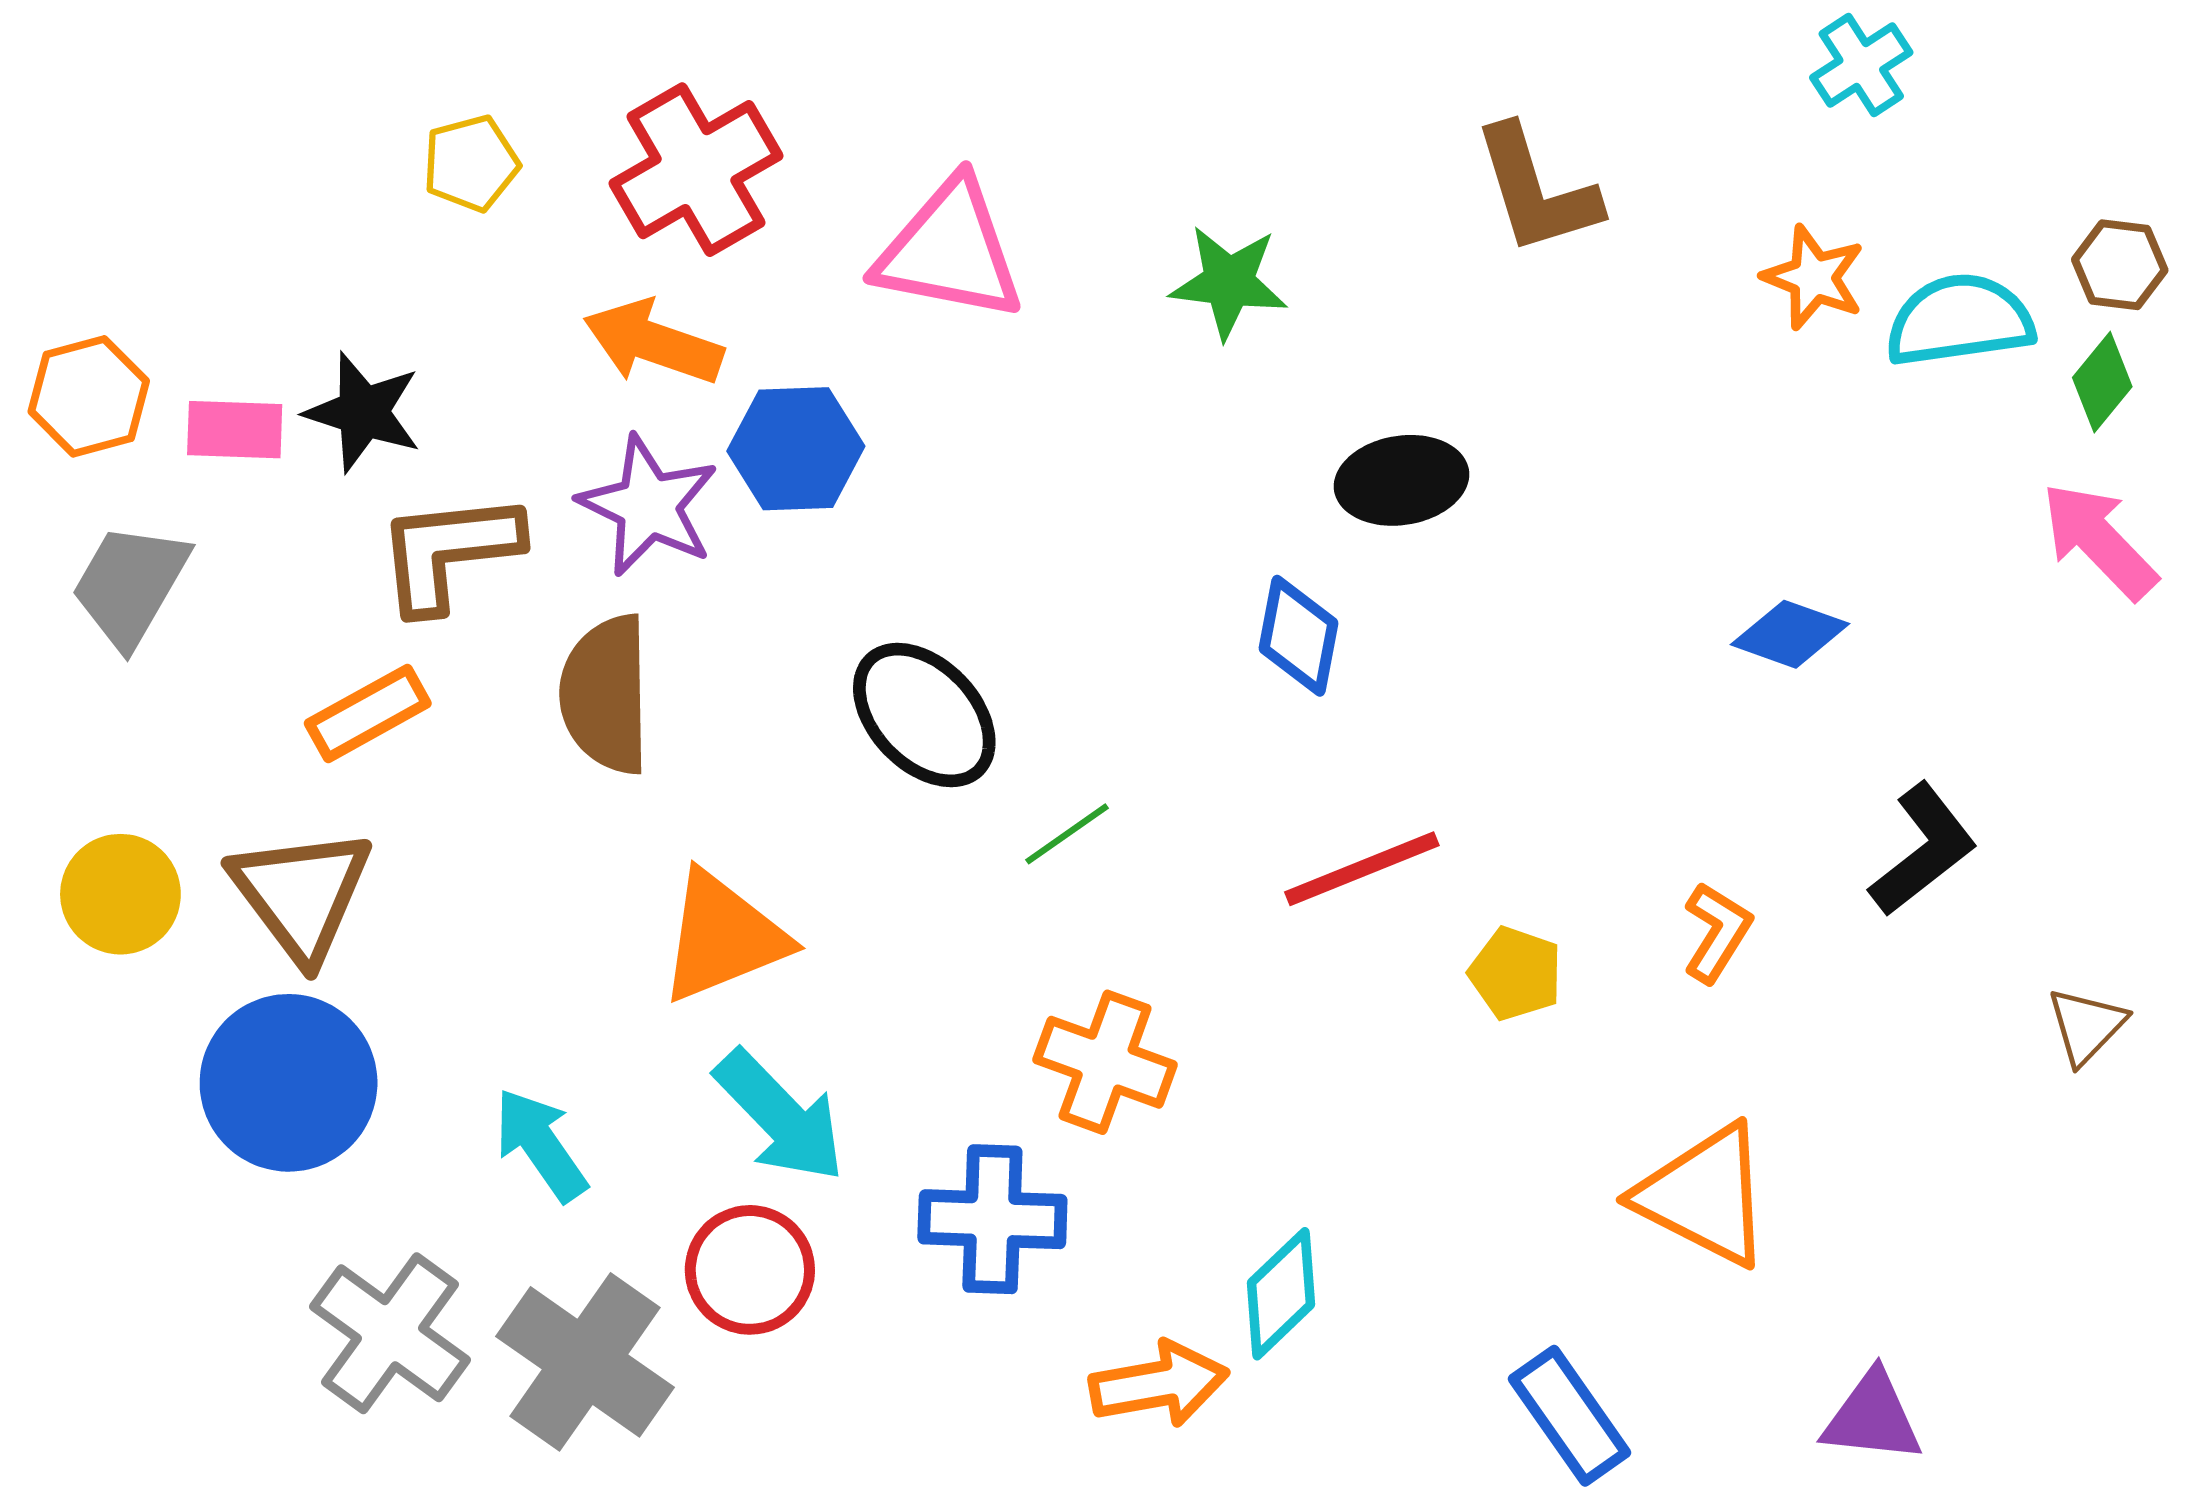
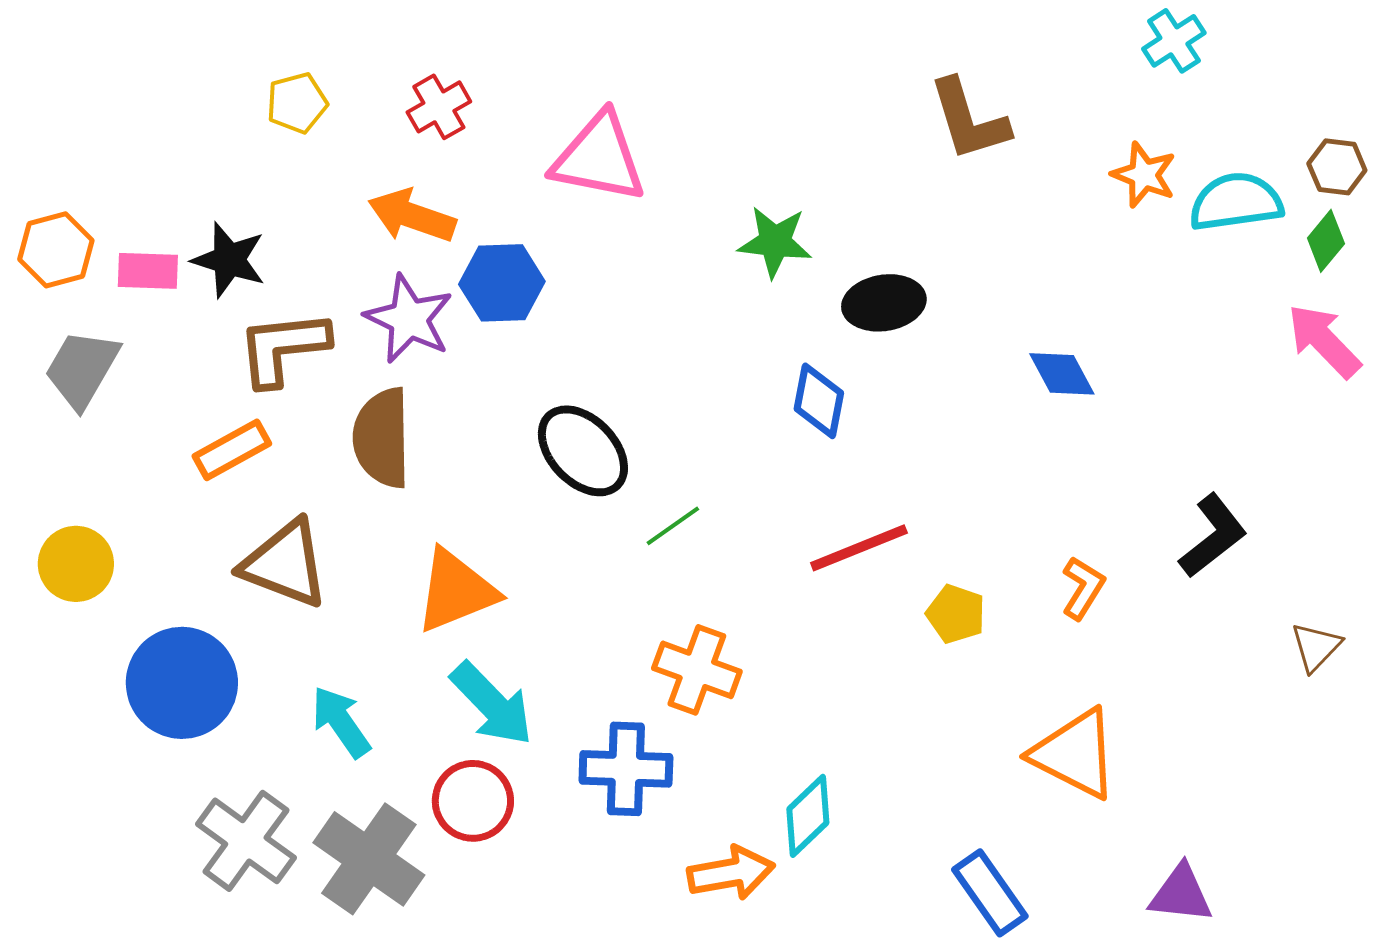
red cross: (696, 170) -> (439, 107), size x0.6
green star: (1229, 282) -> (775, 242), moved
blue diamond: (1790, 634) -> (1062, 374), moved, turned 42
brown triangle: (301, 894) -> (285, 564), moved, turned -32

